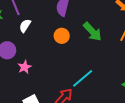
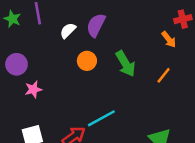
white semicircle: (25, 26) -> (68, 31), moved

